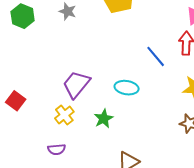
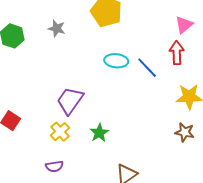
cyan ellipse: (127, 88) -> (116, 61), moved

